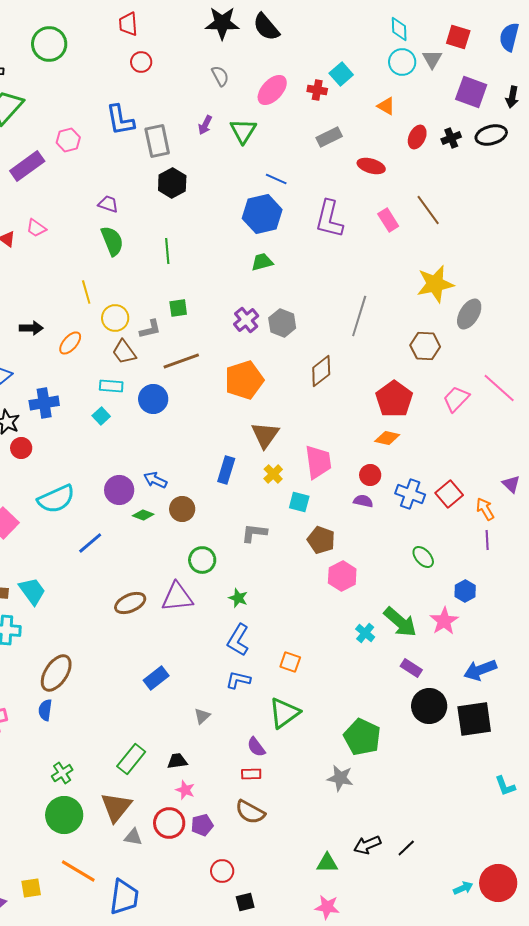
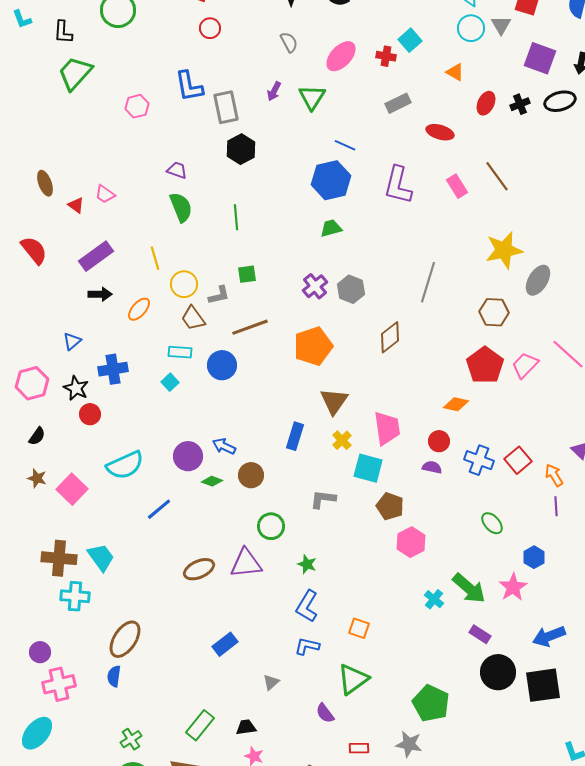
purple rectangle: (27, 166) -> (96, 256), moved
red pentagon: (394, 399) -> (485, 365), moved
cyan square: (299, 502) -> (368, 468), size x1.4
red rectangle: (251, 774) -> (359, 748), moved

